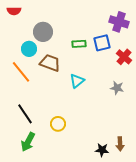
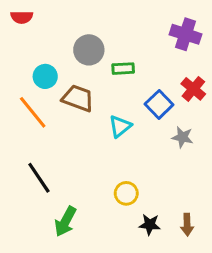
gray circle: (43, 32) -> (89, 50), moved
blue square: (102, 43) -> (159, 104), moved, turned -30
yellow circle: (58, 124) -> (126, 193), moved
green arrow: (28, 142) -> (65, 221), moved
black star: (102, 150) -> (150, 225), moved

